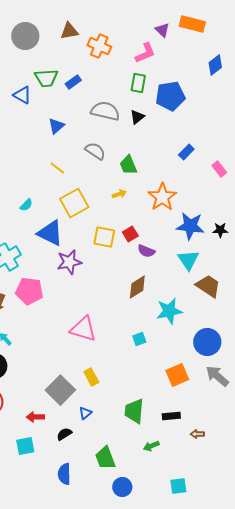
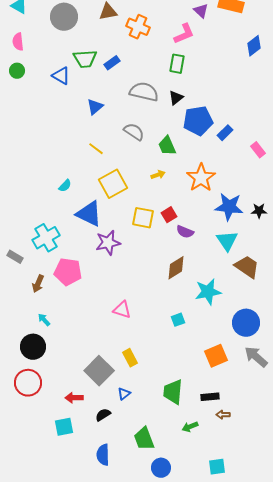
blue pentagon: (170, 96) -> (198, 121), moved
pink triangle: (83, 329) -> (122, 310), size x0.7
brown arrow: (197, 434) -> (223, 415), moved

